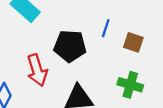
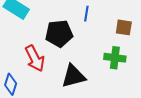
brown square: (133, 42) -> (124, 27), moved

